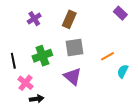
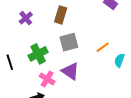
pink cross: (25, 83) -> (47, 79), moved

